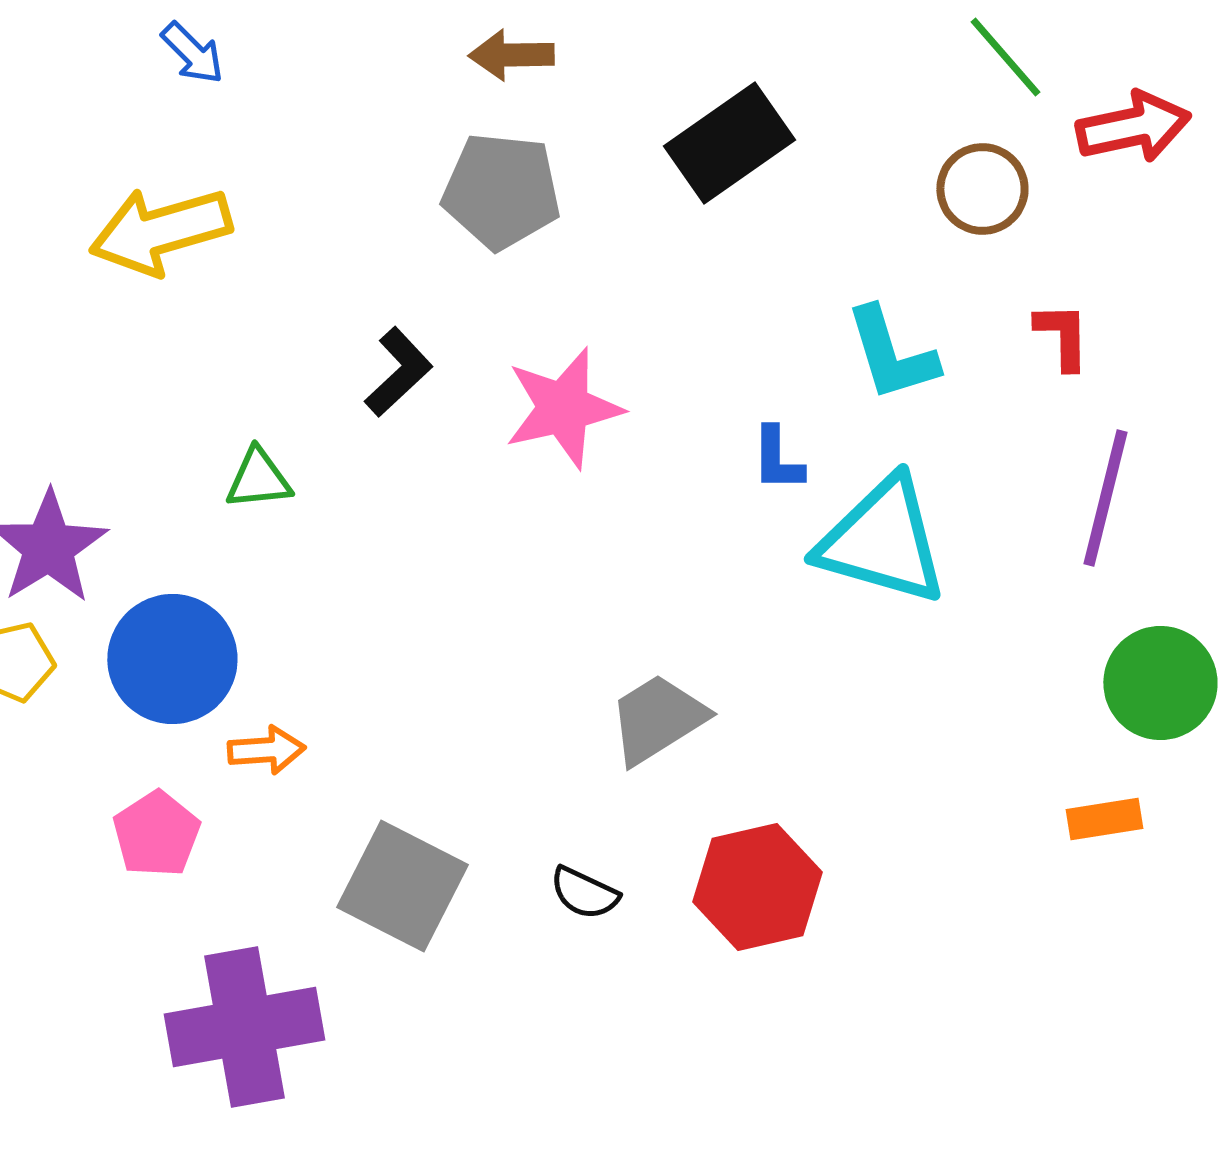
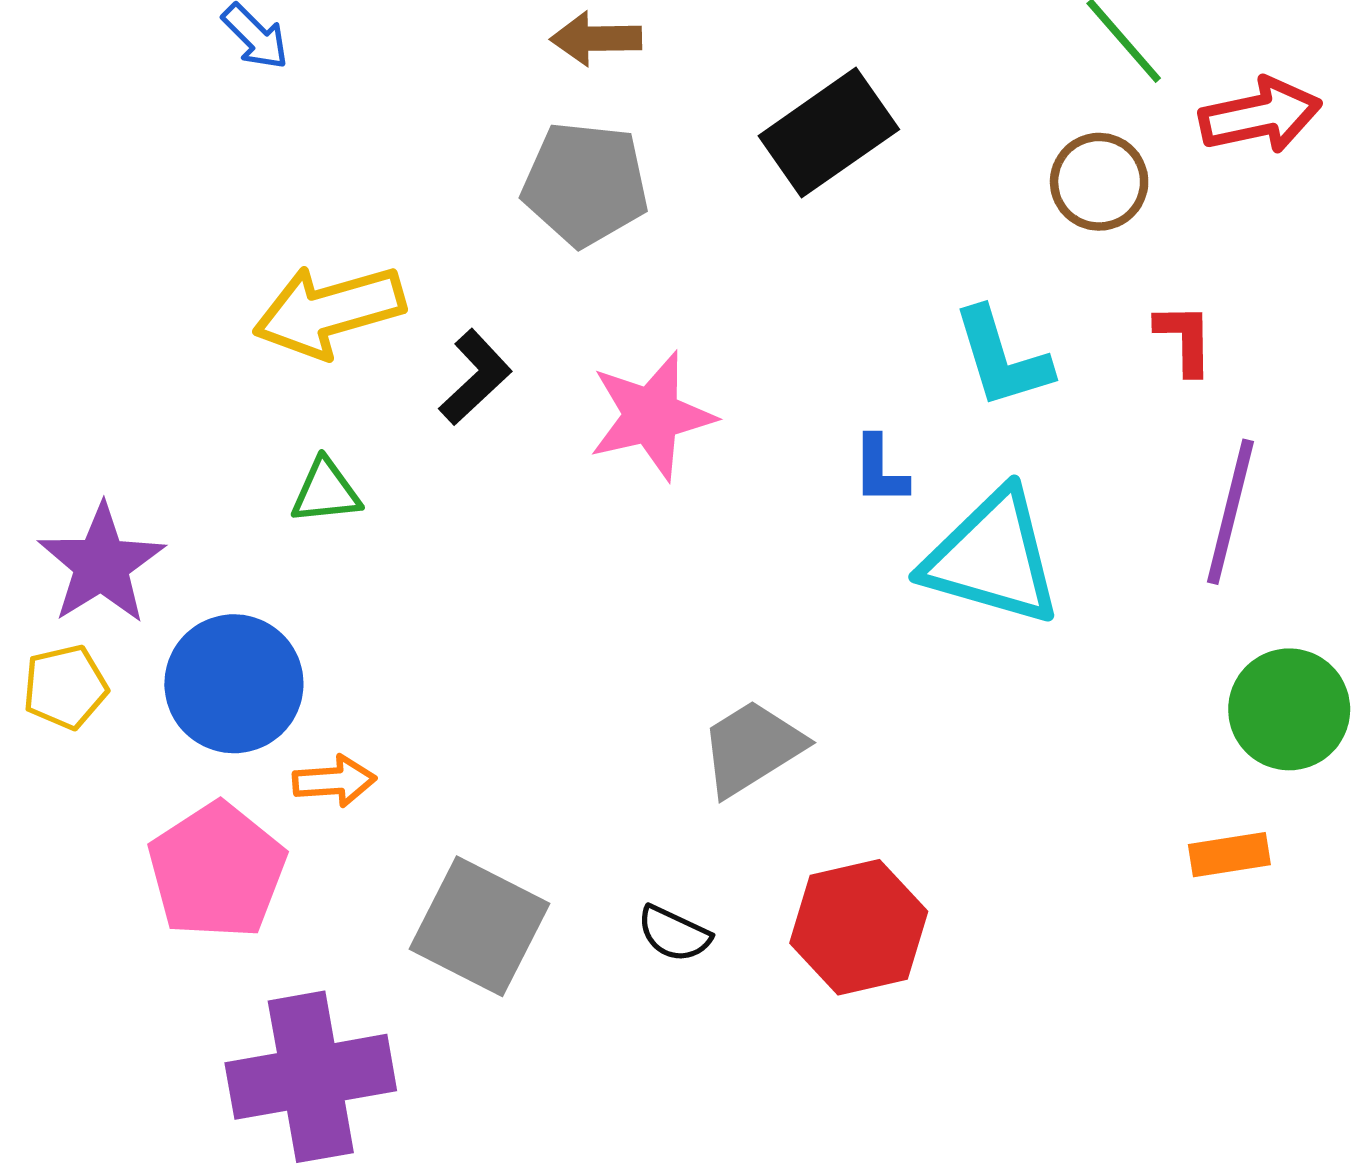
yellow arrow: (160, 231) -> (329, 311), moved
pink pentagon: (156, 834) -> (217, 871), size x1.5

